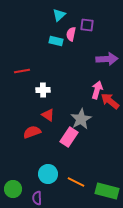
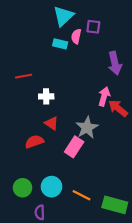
cyan triangle: (59, 15) -> (63, 16), size x1.5
purple arrow: (107, 59) -> (115, 63), turned 80
green circle: (13, 189) -> (23, 188), moved

